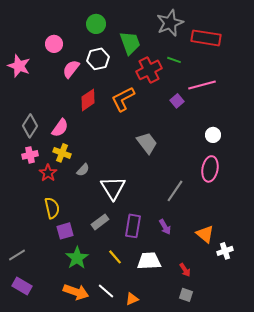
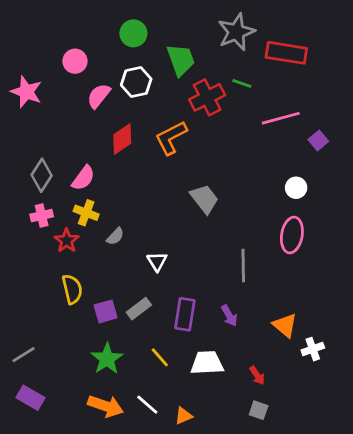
purple square: (177, 101) -> (318, 140), moved
white triangle: (113, 188) -> (157, 261), size x0.6
gray line: (175, 191) -> (243, 266), turned -35
purple square: (65, 231) -> (106, 311), moved

